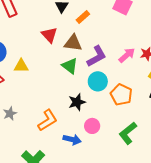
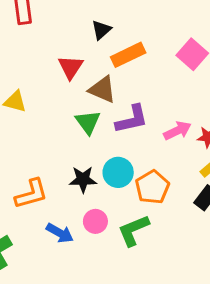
orange rectangle: (83, 17) -> (128, 55), size x1.5
cyan circle: (98, 81) -> (118, 172), moved
green L-shape: (128, 133) -> (133, 230), moved

